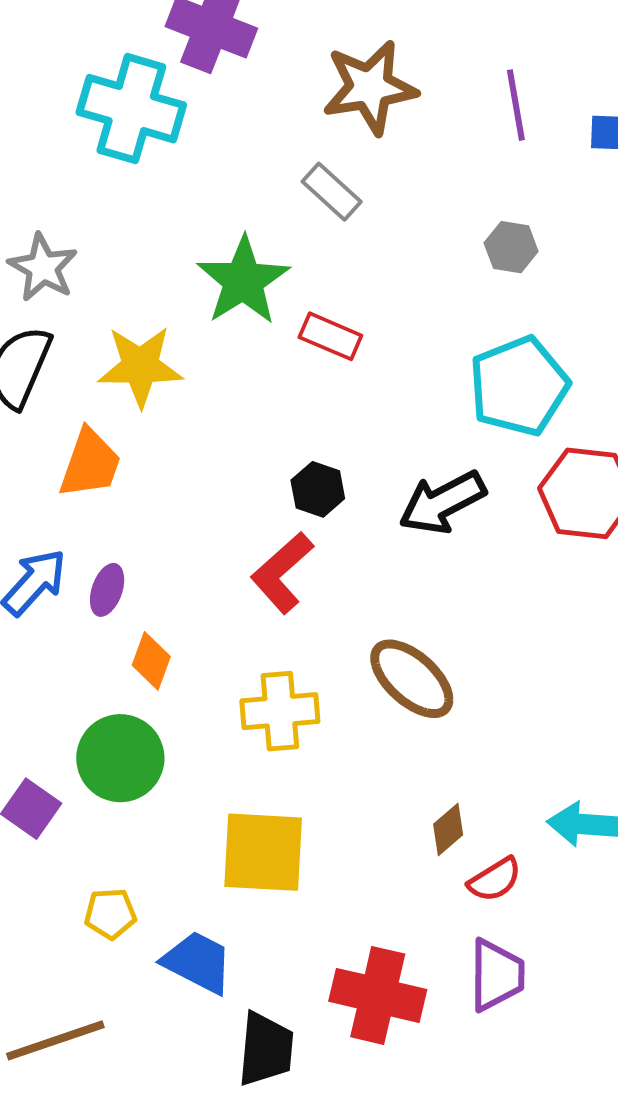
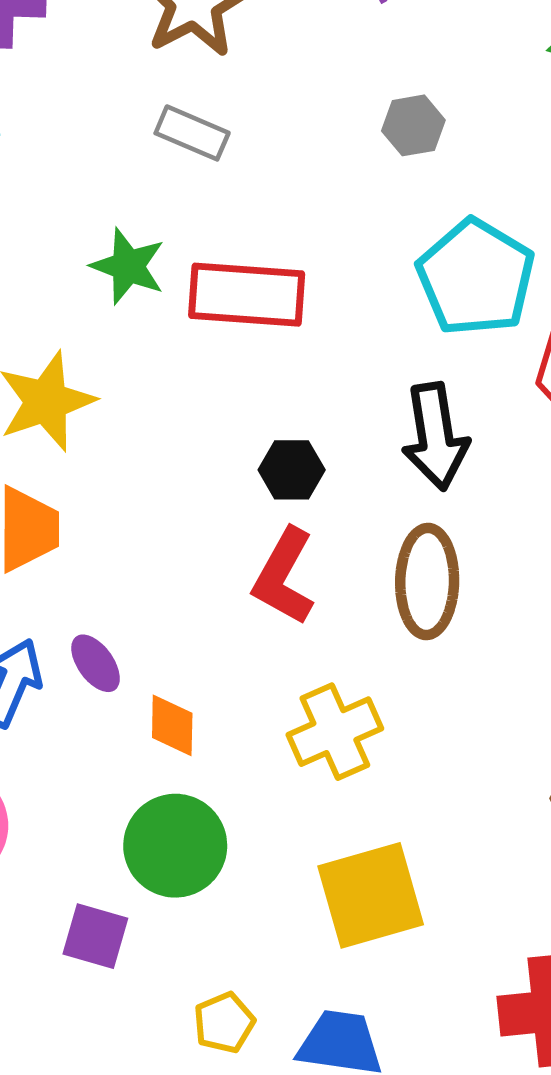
green star: (243, 281) -> (128, 266), size x0.7
red rectangle: (330, 336) -> (247, 295), size x1.6
black arrow: (442, 502) -> (435, 436), turned -52
purple ellipse: (107, 590) -> (96, 663), turned -36
brown ellipse: (412, 679) -> (427, 581), moved, turned 68

